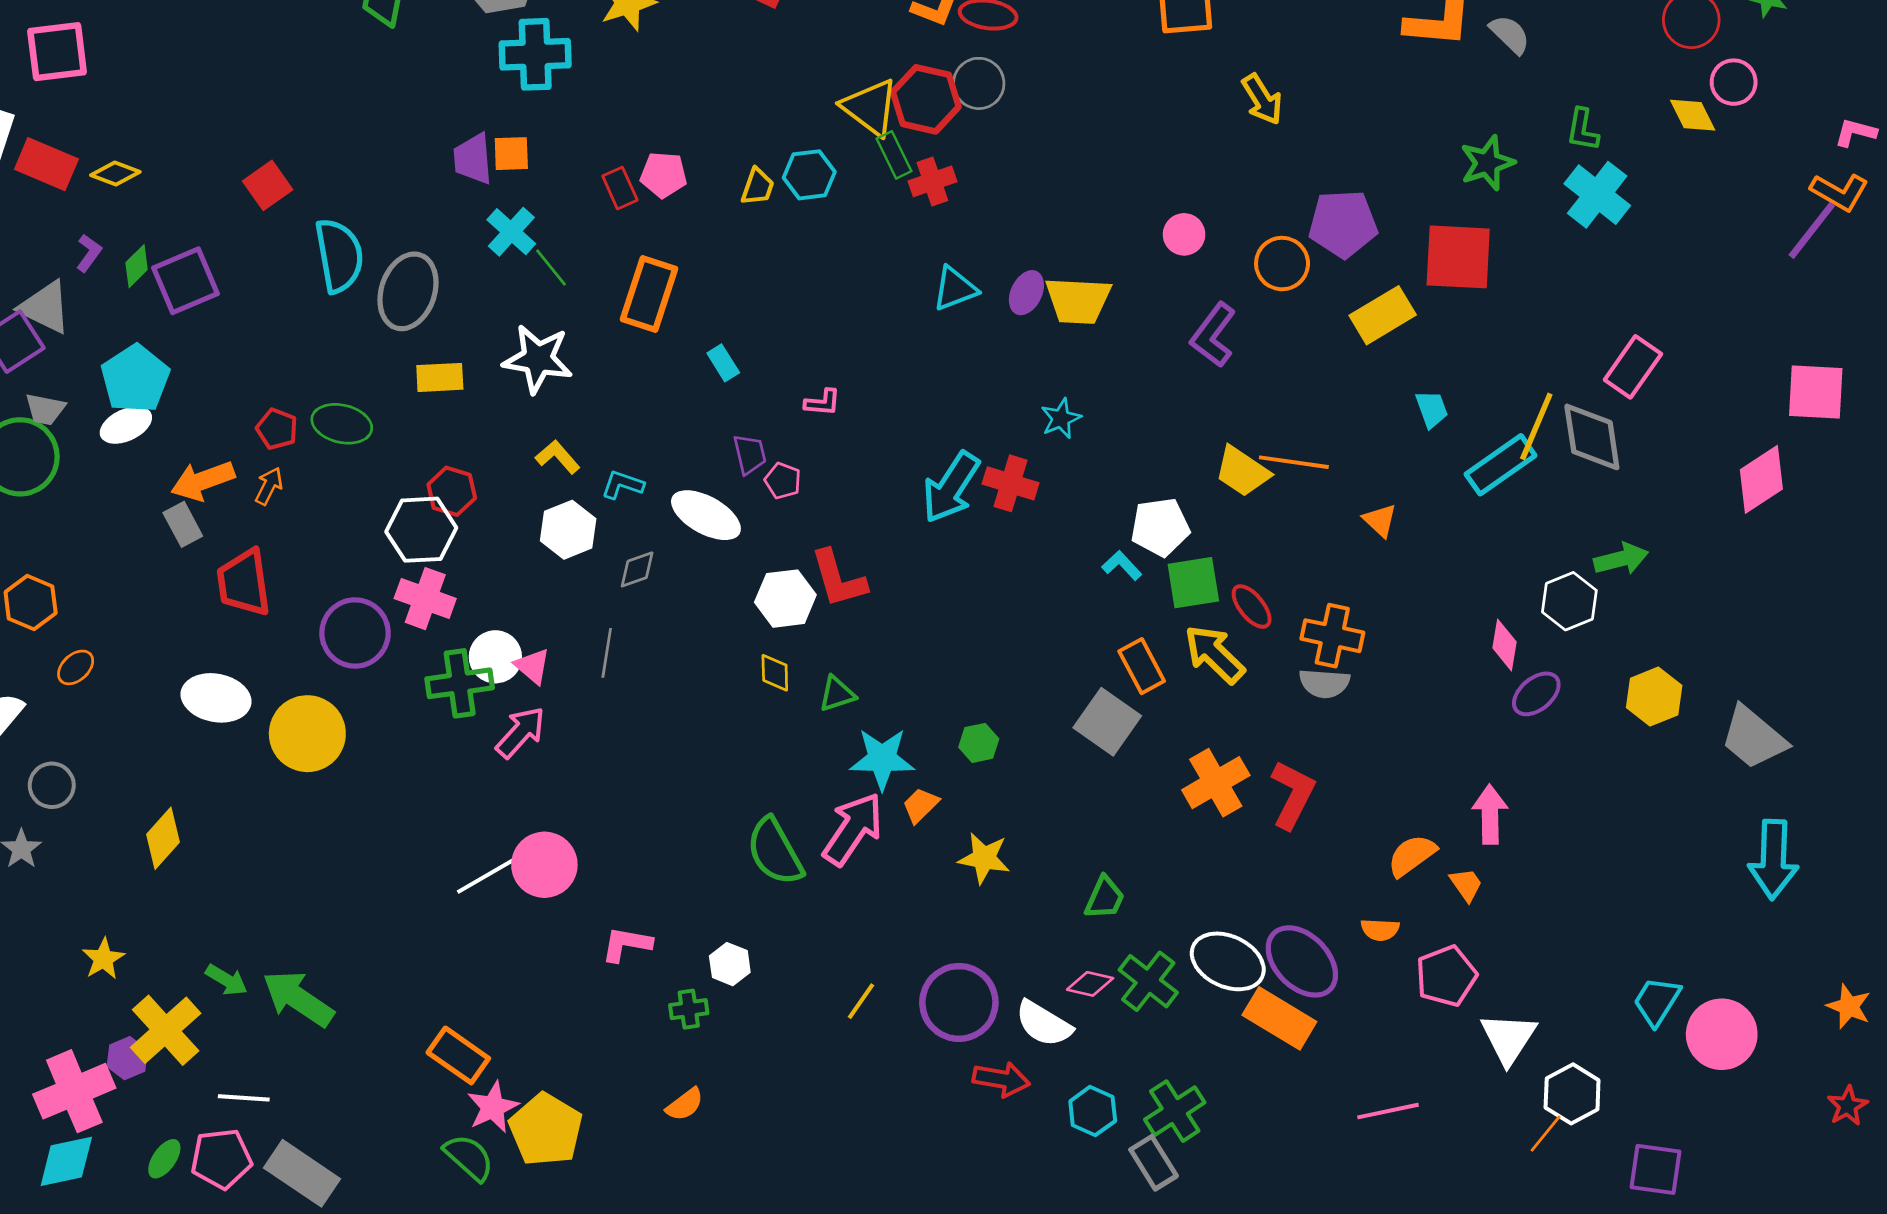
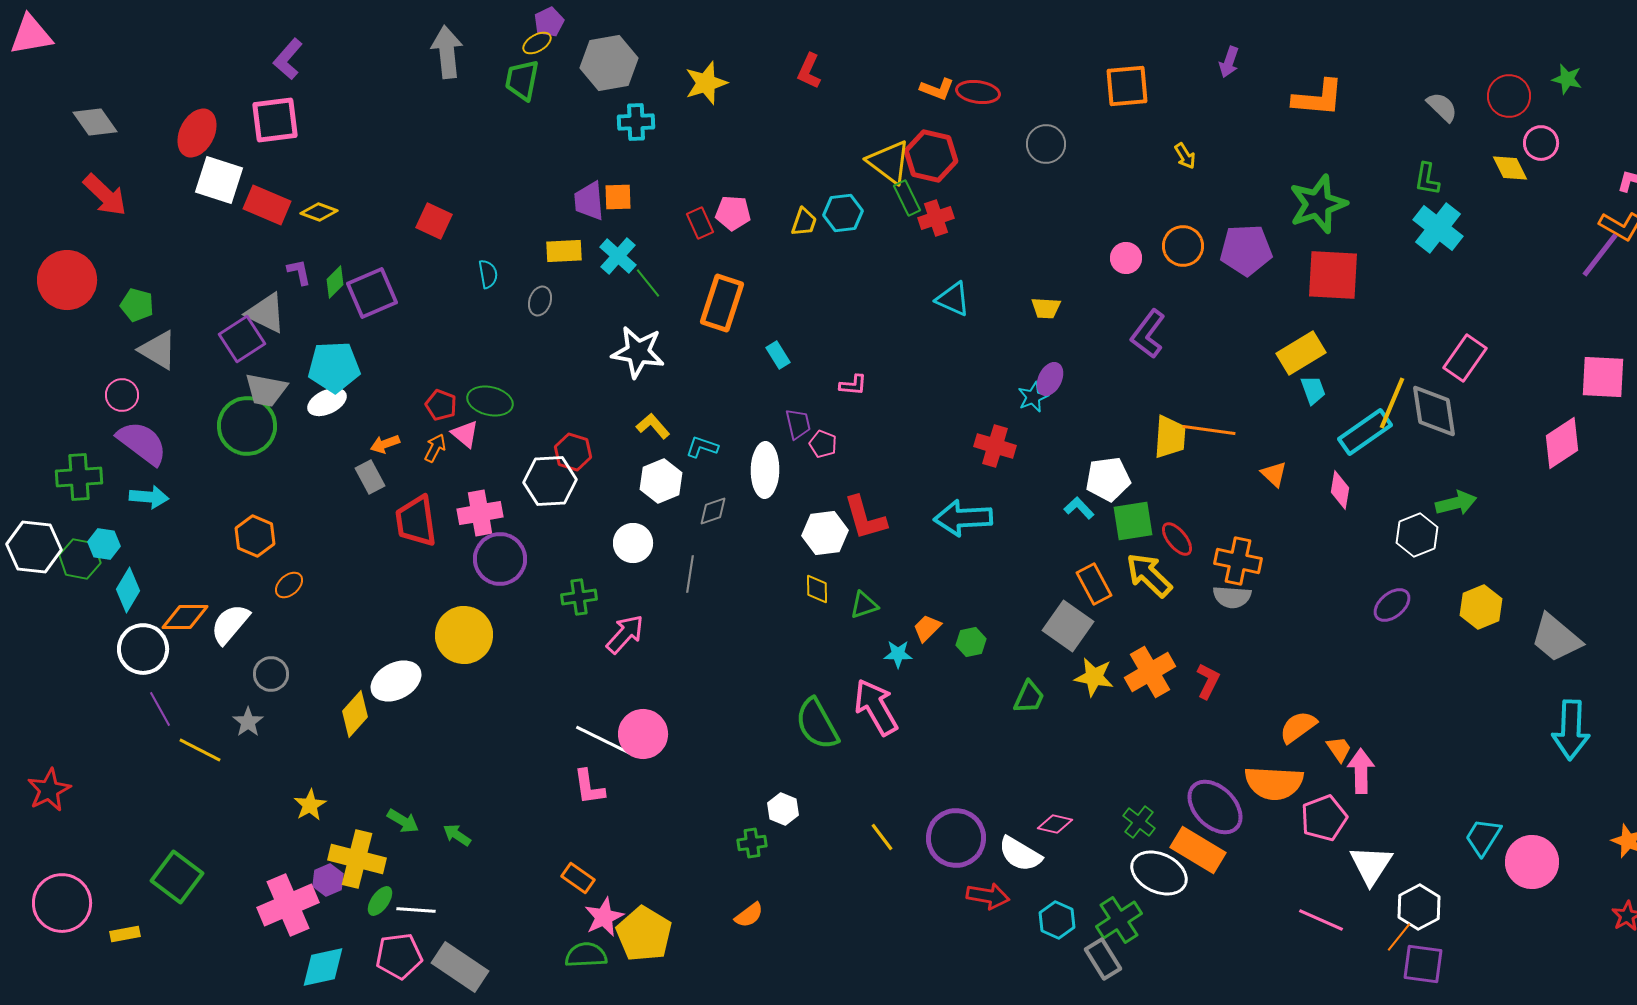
gray semicircle: (1510, 34) -> (1442, 107), moved
cyan cross: (535, 54) -> (636, 122), size x0.7
gray circle: (979, 83) -> (1046, 144), moved
yellow arrow: (1262, 99) -> (1185, 156), size x0.7
green star: (1487, 163) -> (1318, 204), moved, size x1.4
red square: (268, 185) -> (434, 221), turned -30
purple L-shape: (89, 253) -> (299, 272), turned -48
cyan semicircle: (339, 256) -> (488, 274), size x0.5
orange circle: (1282, 264) -> (1183, 246), moved
cyan triangle: (955, 289) -> (953, 299), turned 45
gray ellipse: (408, 291) -> (540, 301), size x0.5
purple ellipse: (1026, 293) -> (1050, 379), moved
yellow trapezoid: (1078, 301) -> (1046, 308), size x0.6
yellow rectangle: (1383, 315) -> (1301, 353), moved
yellow rectangle: (440, 377) -> (564, 251), moved
cyan pentagon: (135, 379) -> (334, 367), turned 30
gray trapezoid: (45, 409) -> (266, 390), size x1.4
yellow trapezoid: (1242, 471) -> (1170, 437), turned -120
orange arrow: (203, 481) -> (385, 444), size x0.6
cyan arrow: (951, 487) -> (963, 518), moved, turned 54
white ellipse: (706, 515) -> (765, 470), turned 62
pink cross: (425, 599) -> (480, 513), moved, turned -30
pink diamond: (1505, 645) -> (1340, 490), moved
white circle: (495, 657) -> (633, 543), moved
pink triangle: (532, 666) -> (465, 434), moved
green cross: (460, 683) -> (579, 597), size x0.7
white ellipse: (216, 698) -> (396, 681), moved, turned -39
cyan star: (882, 759) -> (898, 654), size x0.6
red L-shape: (1293, 795) -> (1208, 681), size x0.7
orange trapezoid: (920, 805) -> (927, 628), moved
pink arrow: (1490, 814) -> (1361, 771), moved
pink arrow: (853, 829) -> (876, 707), turned -64
yellow star: (984, 858) -> (1094, 677), moved
white line: (491, 873) -> (603, 740), turned 56
green trapezoid: (1105, 898) -> (1029, 697), moved
orange semicircle: (1380, 930) -> (1274, 783), size x2.0
pink L-shape: (627, 944) -> (589, 787), moved, turned -108
white ellipse: (1228, 961) -> (1159, 873), moved
green cross: (1148, 981) -> (1139, 822), moved, size x0.7
green arrow: (298, 999) -> (457, 835), size x0.5
yellow line: (861, 1001) -> (882, 837), turned -72
yellow cross: (166, 1030) -> (357, 859), turned -34
orange rectangle: (458, 1055) -> (578, 878), size x0.7
pink line: (1388, 1111) -> (1321, 920), moved, turned 36
green semicircle: (469, 1157) -> (586, 955), turned -45
green ellipse: (164, 1159) -> (380, 901), moved
cyan diamond: (66, 1161) -> (323, 967), moved
purple square: (1655, 1169) -> (1423, 964), moved

